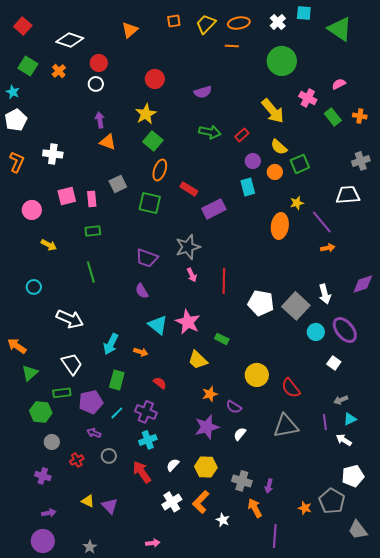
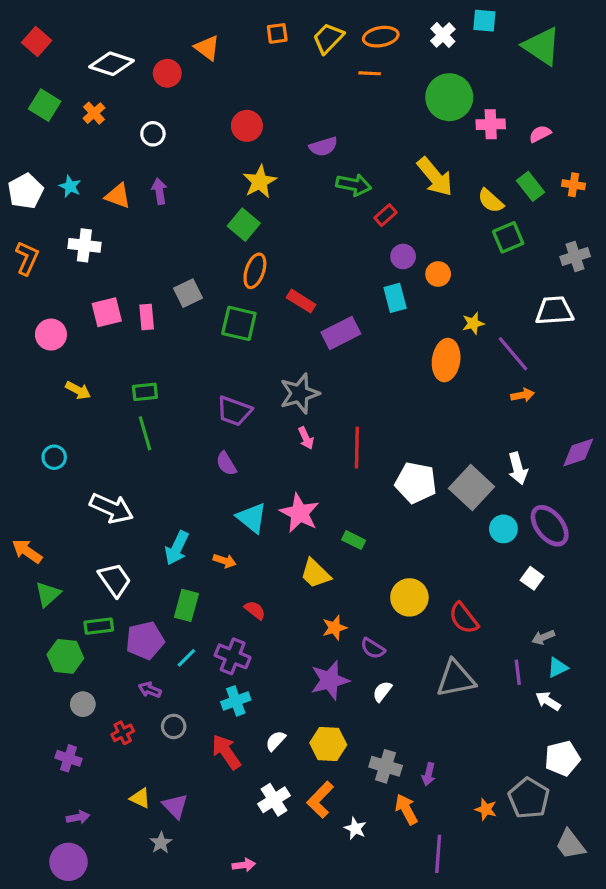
orange triangle: (130, 30) -> (207, 48), turned -42
red circle: (99, 63) -> (167, 73), moved
cyan star: (13, 92) -> (70, 186), moved
pink cross: (308, 98) -> (491, 124), moved, turned -30
yellow star: (146, 114) -> (260, 182), moved
green arrow: (210, 132) -> (354, 185), moved
orange triangle: (108, 142) -> (118, 196), moved
yellow semicircle: (279, 147) -> (491, 201), moved
green square: (300, 164) -> (508, 237), moved
green rectangle: (93, 231) -> (145, 392), moved
gray star: (90, 547) -> (161, 843), moved

